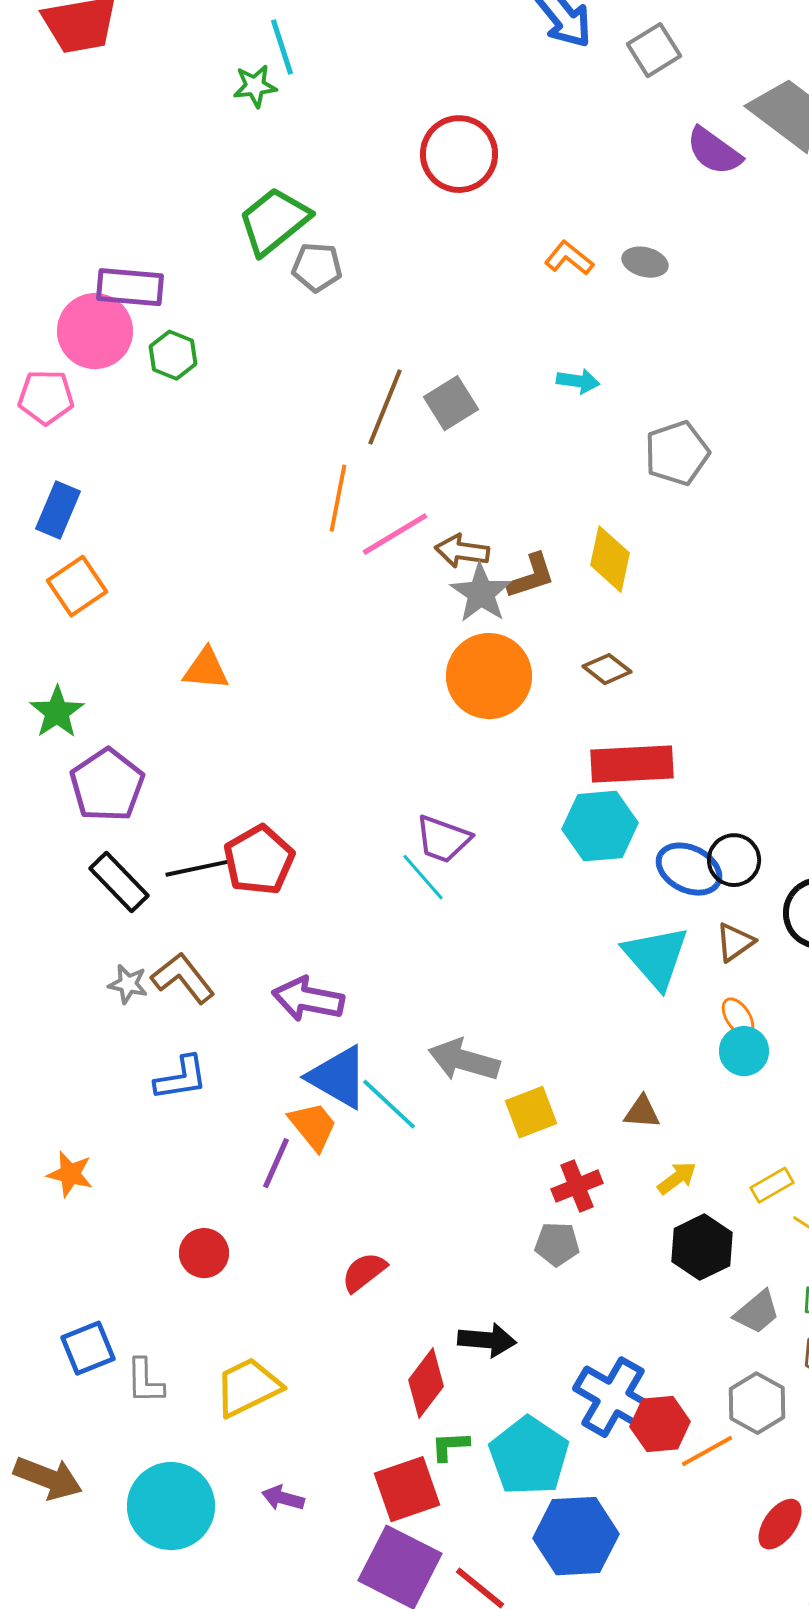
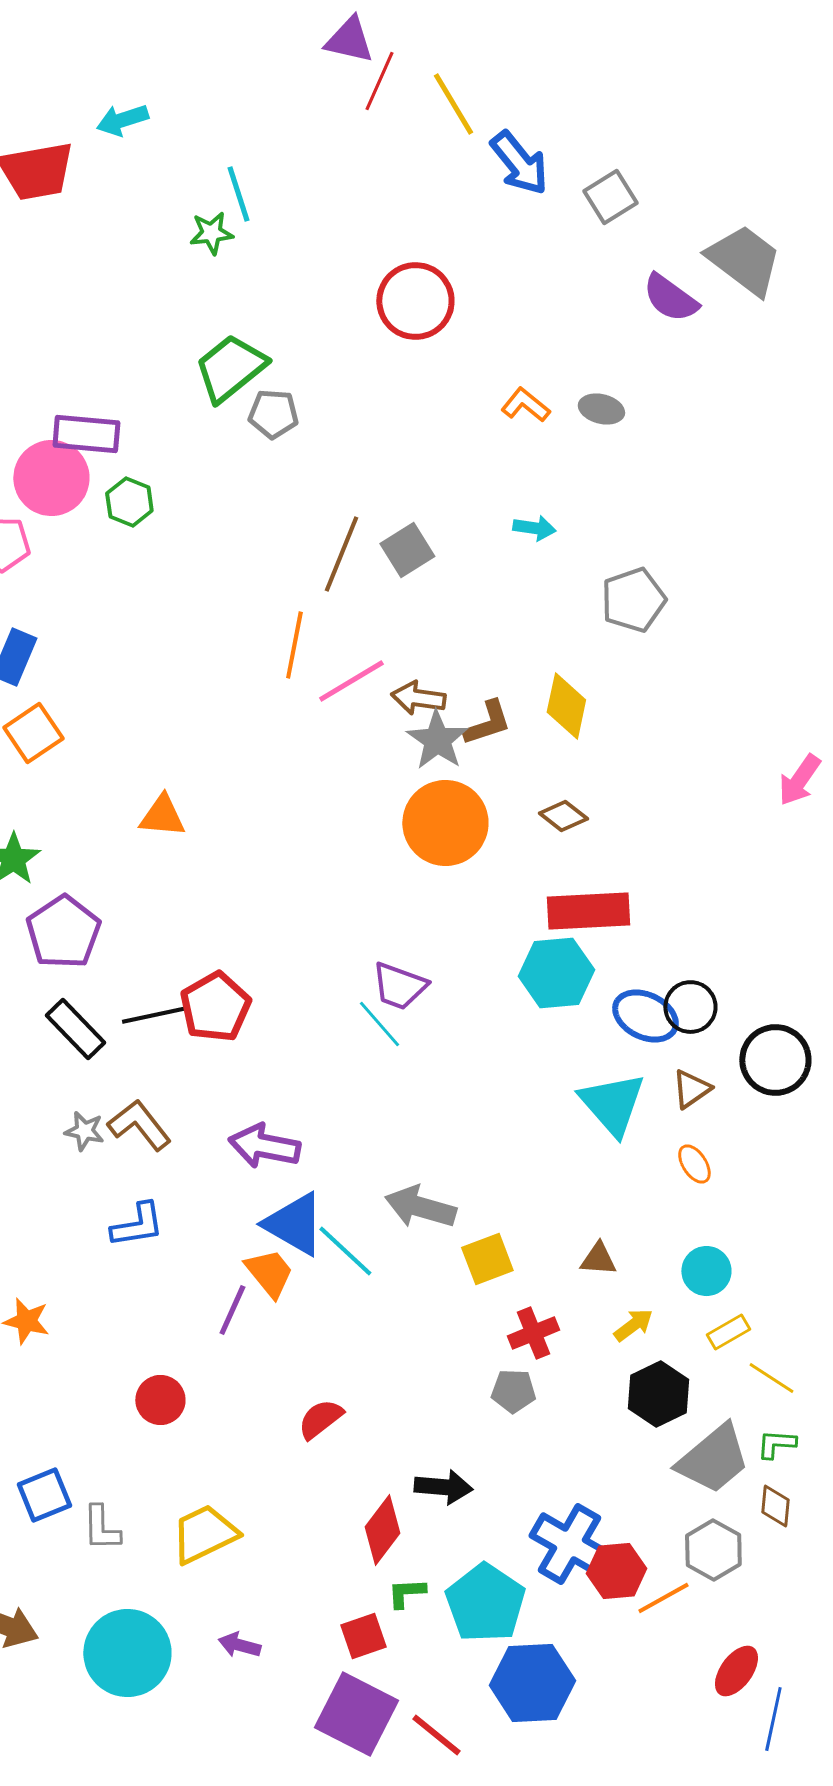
cyan circle: (744, 1051) -> (706, 1271), moved
gray trapezoid: (757, 1312) -> (713, 1459), size x1.6
red square: (407, 1489) -> (363, 1636), size x0.7

